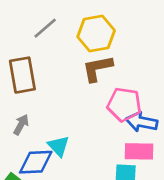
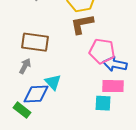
brown rectangle: (22, 75) -> (35, 42), moved, turned -72

